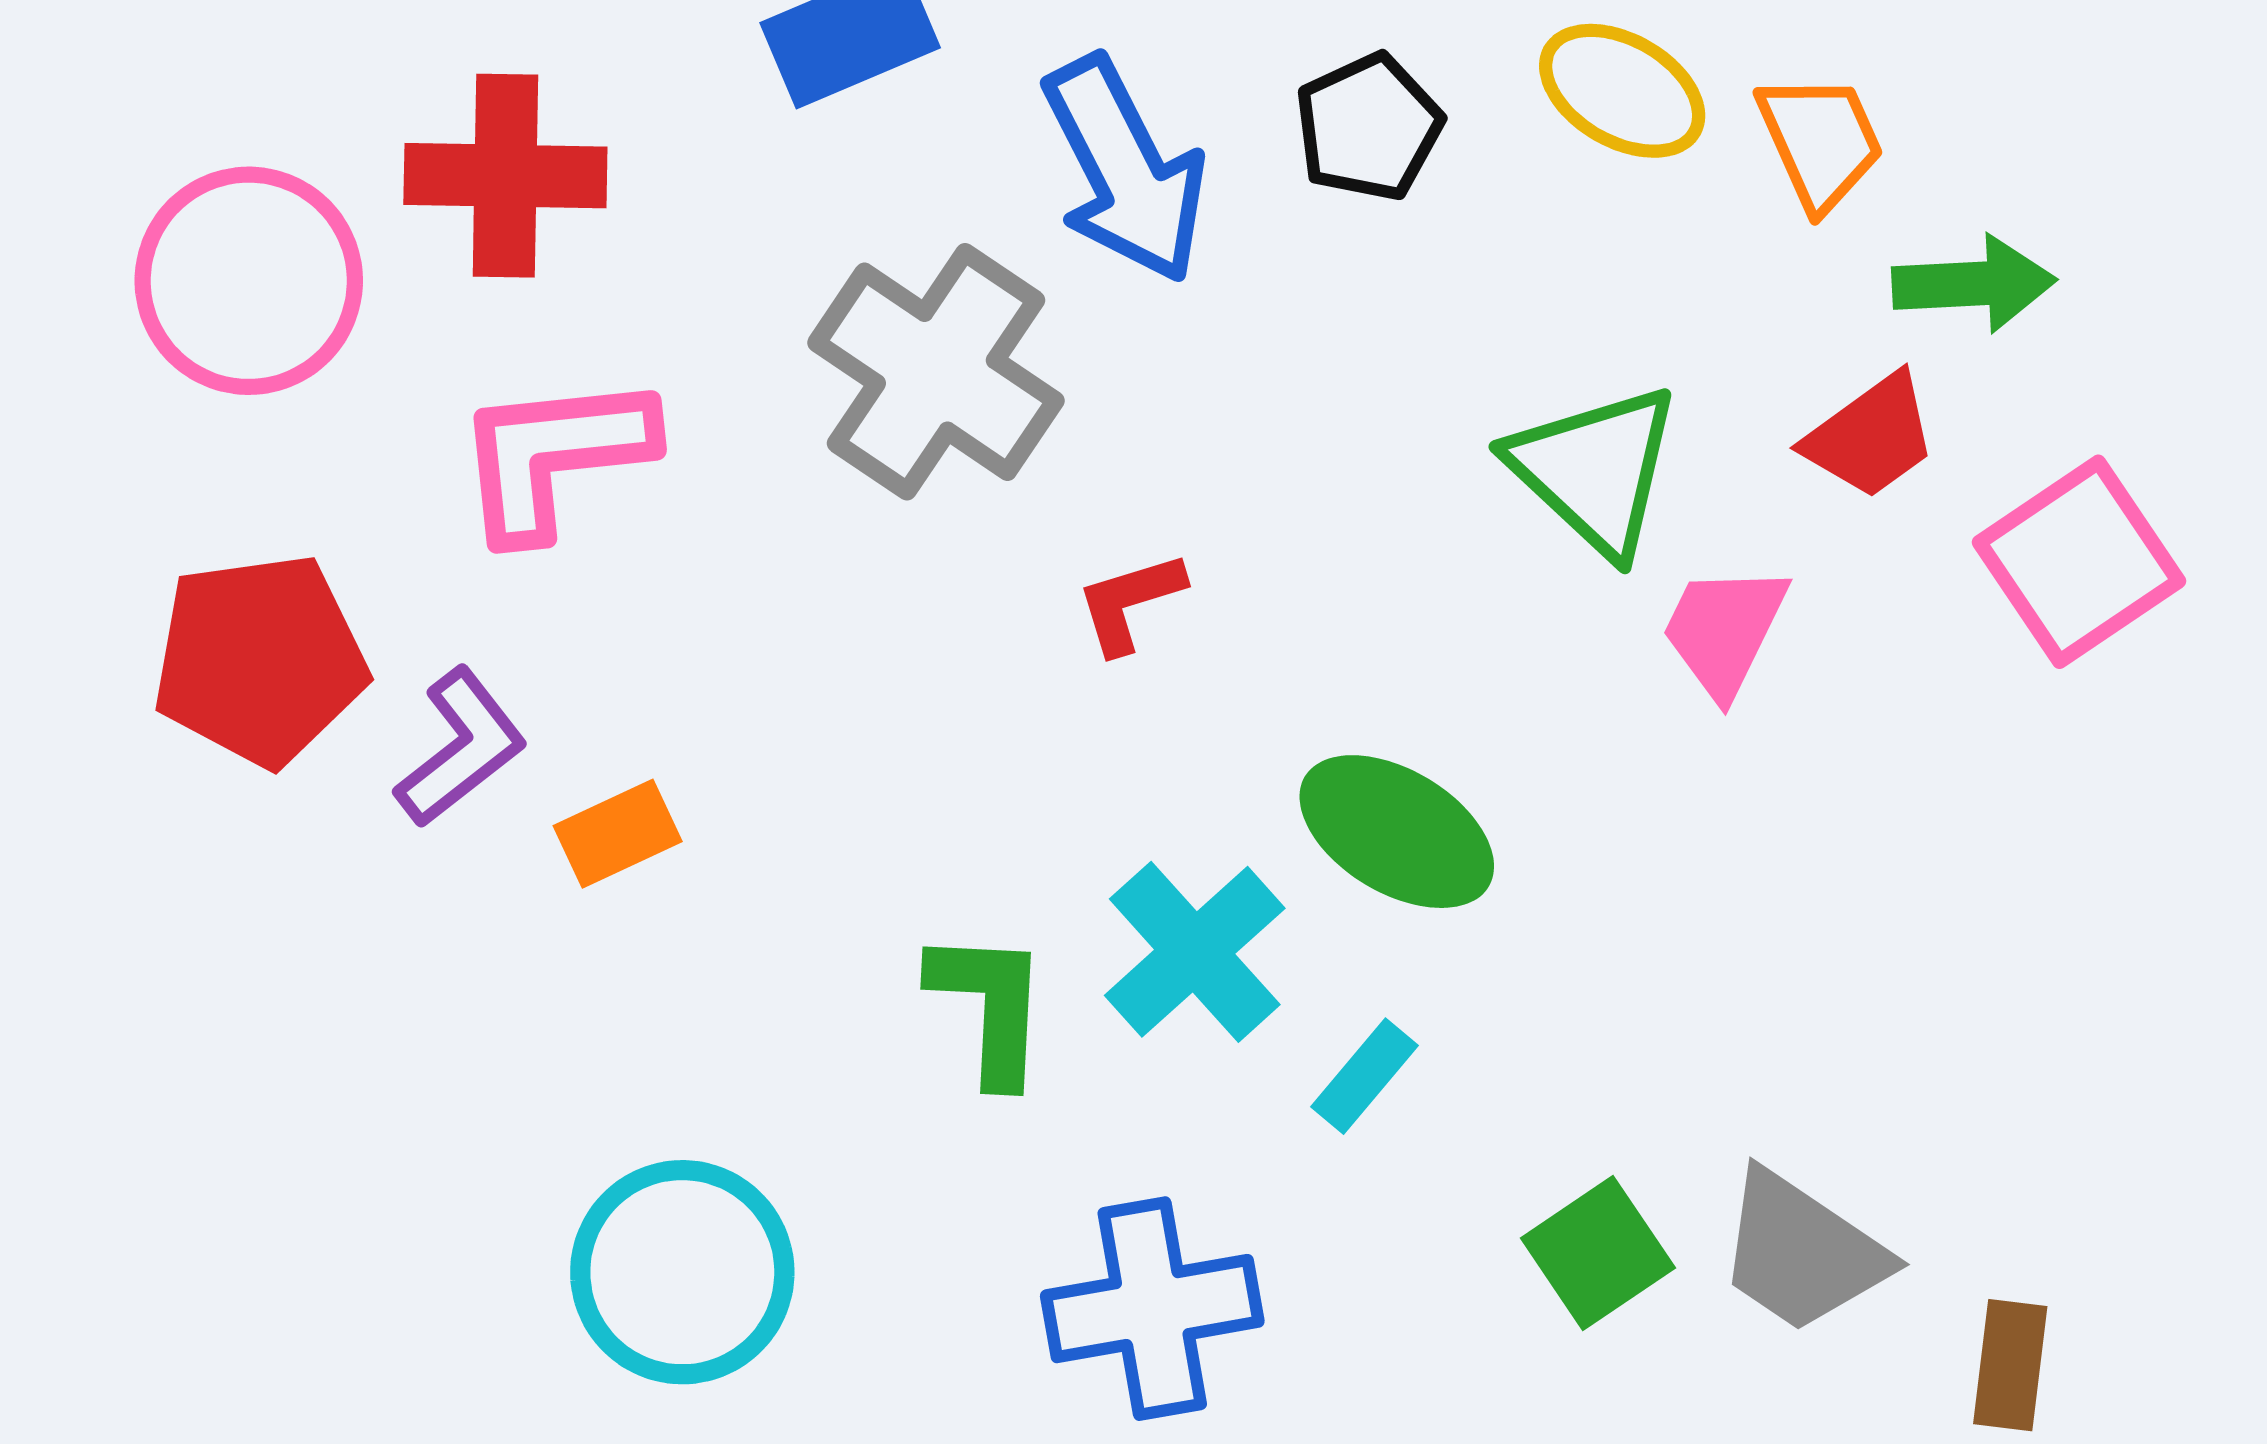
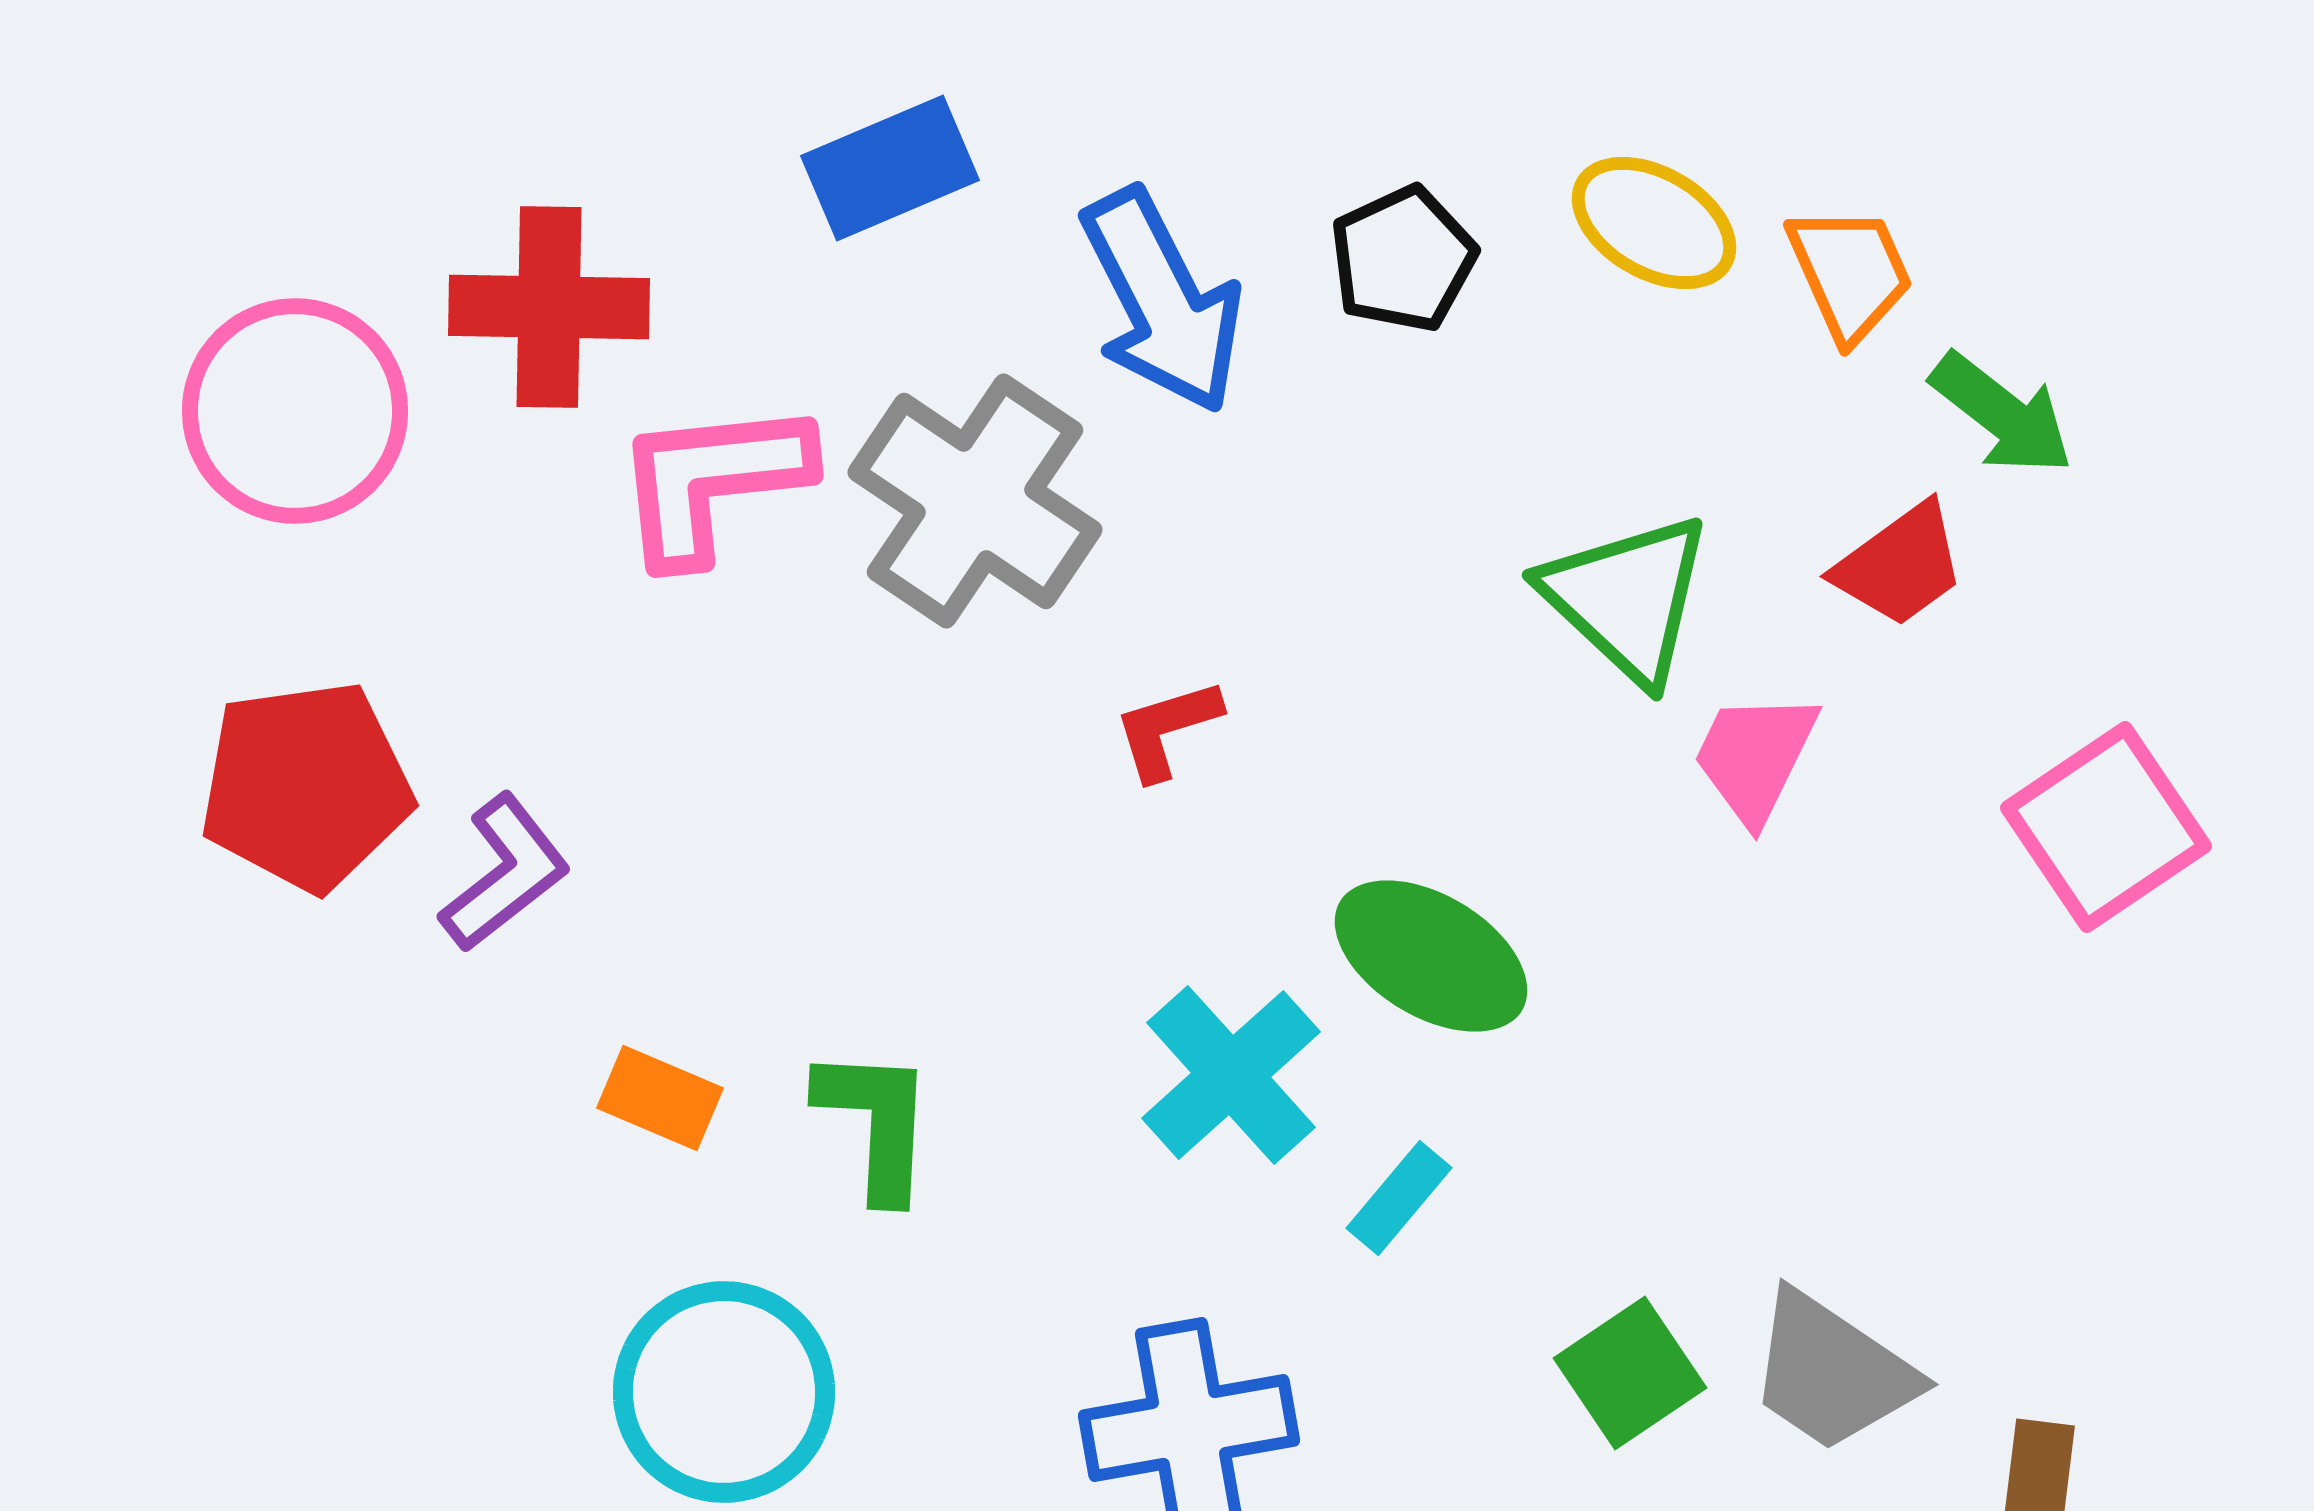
green arrow: (1974, 284) -> (2002, 414), turned 41
pink L-shape: (554, 456) -> (712, 481), moved
pink square: (2079, 562) -> (2106, 827), moved
orange rectangle: (618, 834) -> (660, 1098), moved, turned 48
green L-shape: (990, 1006) -> (876, 1123), moved

